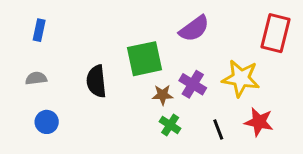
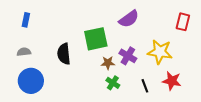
red rectangle: (275, 33) -> (183, 22), size x0.7
blue circle: (47, 122) -> (31, 81), size x1.6

